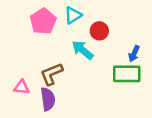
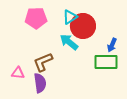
cyan triangle: (73, 15) -> (70, 17), moved
pink pentagon: (43, 21) -> (36, 18), turned 30
red circle: (99, 31) -> (83, 26), size x1.6

